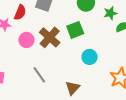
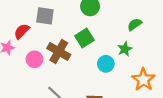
red semicircle: (20, 12) -> (22, 31), turned -147
green star: (110, 13) -> (125, 49), moved

